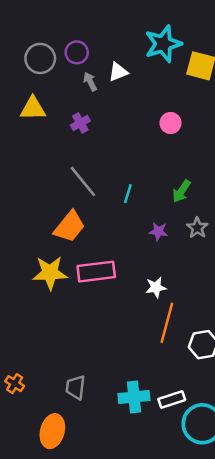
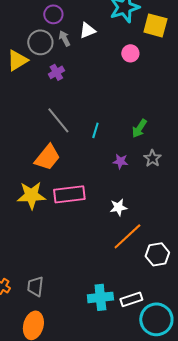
gray circle: (40, 58) -> (40, 42), moved
yellow triangle: (33, 108) -> (17, 60), turned -30
pink circle: (170, 123) -> (130, 53), moved
orange line: (167, 323) -> (127, 236), turned 32
gray trapezoid: (76, 387) -> (35, 286), moved

